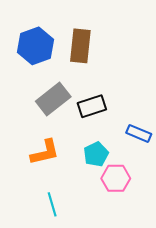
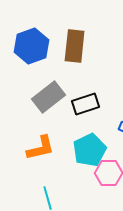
cyan pentagon: (96, 154) -> (90, 150), size x1.4

